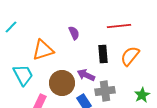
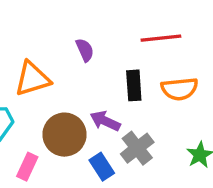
orange semicircle: (130, 56) -> (180, 89), turned -135
gray cross: (105, 91) -> (137, 148), turned -30

